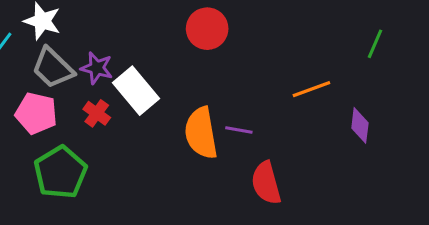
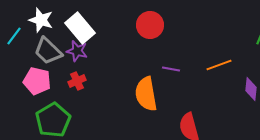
white rectangle: (136, 91) -> (80, 28), moved
red cross: (97, 113) -> (77, 81), turned 30
purple line: (239, 130) -> (171, 69), moved

